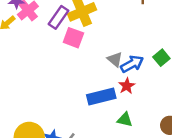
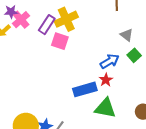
gray triangle: (115, 59) -> (127, 35), moved
green triangle: (125, 120) -> (105, 108), size x1.6

